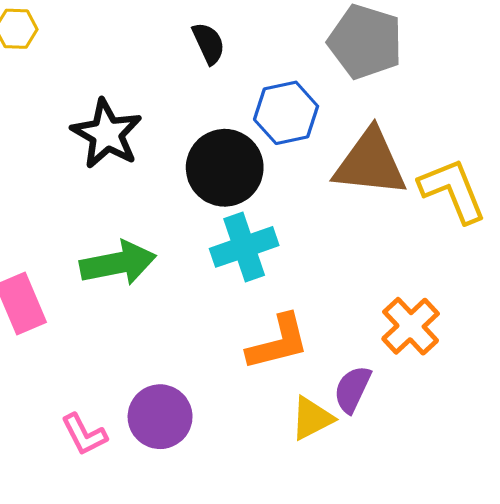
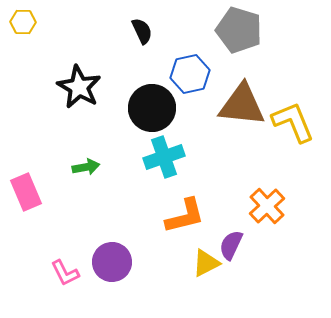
green arrow: (118, 263) -> (86, 167), size x0.6

